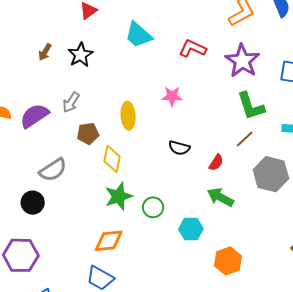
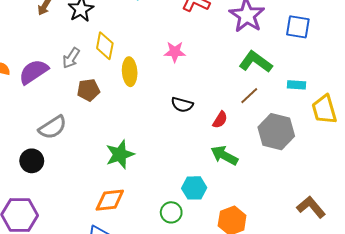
green L-shape: (251, 106) -> (256, 62), turned 144
yellow diamond: (112, 159) -> (105, 46), moved
green circle: (153, 207) -> (171, 212), moved

